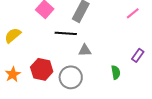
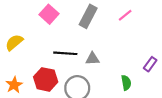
pink line: (133, 13) -> (125, 15), moved
black line: (66, 33) -> (65, 53), moved

